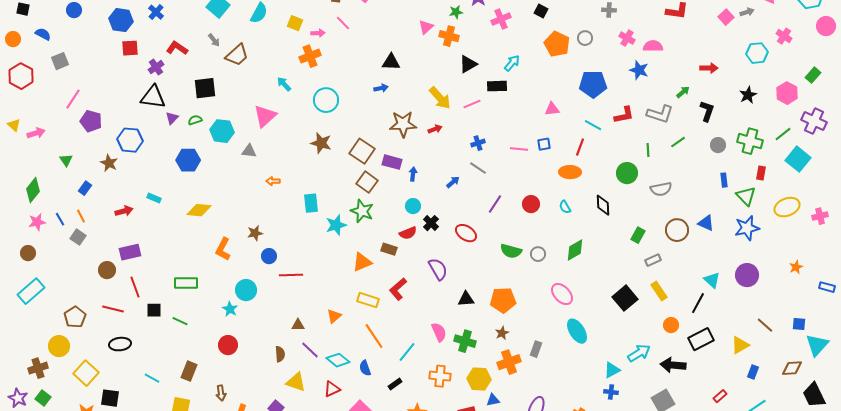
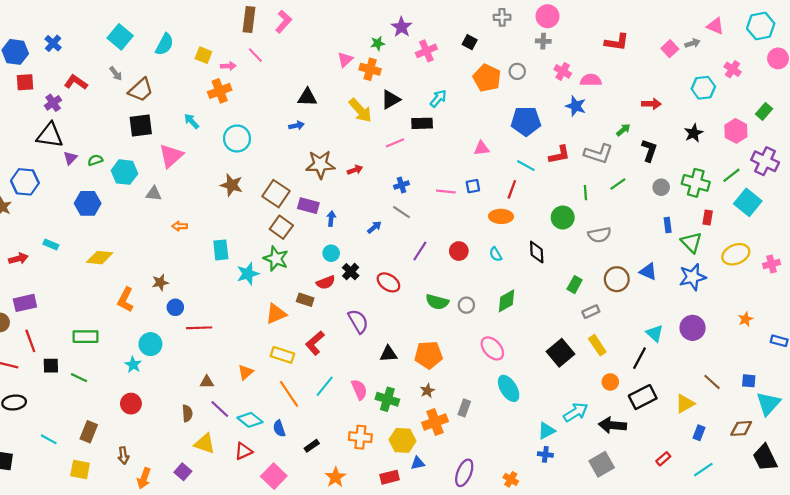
black square: (205, 88) -> (141, 126), moved
yellow arrow: (440, 98) -> (360, 110), moved
cyan line: (407, 352) -> (325, 386), moved

